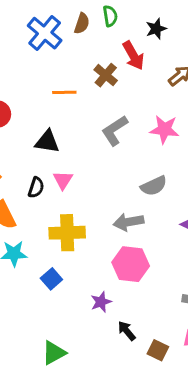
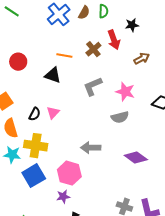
black triangle: (47, 142) -> (53, 75), moved
gray semicircle: (154, 186) -> (120, 117), moved
yellow cross: (67, 233) -> (36, 146), moved
pink hexagon: (131, 264) -> (69, 173), moved
blue square: (51, 279) -> (34, 176), size x1.6

